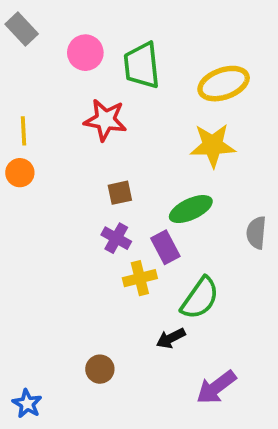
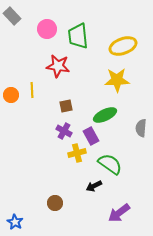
yellow line: (24, 131) -> (32, 90), moved
green semicircle: (200, 298) -> (110, 164), turned -90

